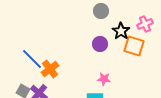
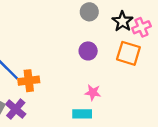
black star: (121, 31) -> (122, 21), moved
orange cross: (50, 69) -> (29, 81), turned 30

